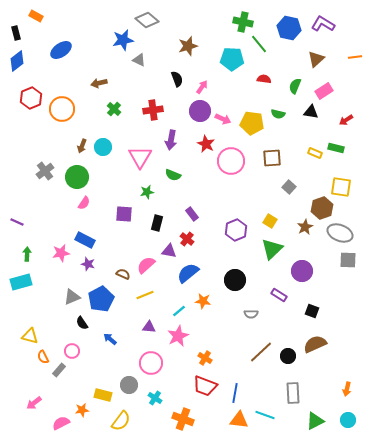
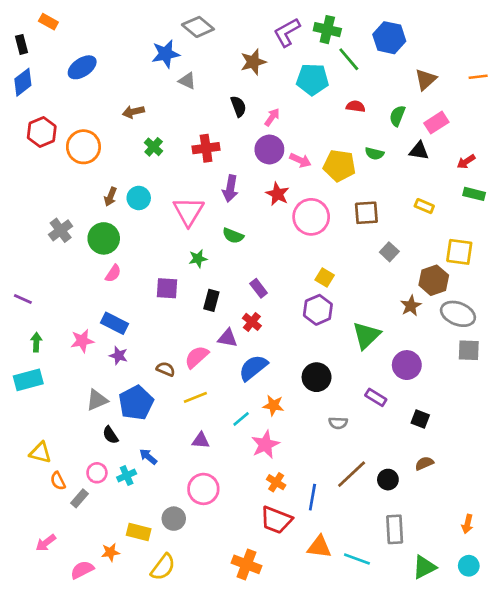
purple L-shape: (323, 24) -> (287, 32), moved, turned -60
green rectangle: (336, 148) -> (474, 194), moved
yellow square: (270, 221) -> (325, 277), moved
pink star: (178, 336) -> (265, 445), moved
brown semicircle: (315, 344) -> (424, 463), size x0.6
blue line: (235, 393) -> (312, 497), moved
cyan cross: (155, 398) -> (127, 475), moved, turned 32
orange triangle: (239, 420) -> (319, 547), moved

